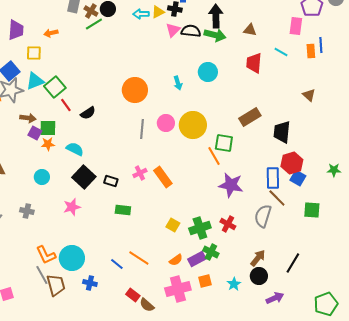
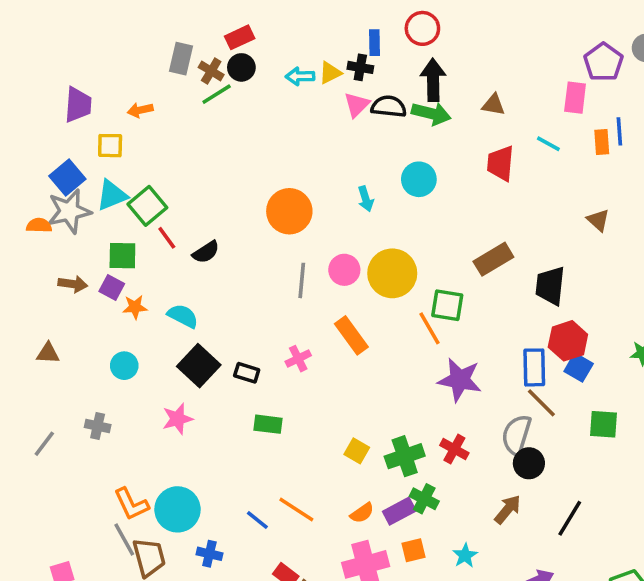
brown arrow: (28, 118) -> (73, 284), moved
green square: (48, 128) -> (122, 256), moved
orange rectangle: (163, 177) -> (351, 335), moved
black circle: (259, 276) -> (529, 463), moved

